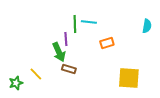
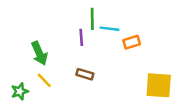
cyan line: (89, 22) -> (109, 29), moved
green arrow: (59, 52) -> (39, 53), moved

